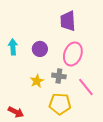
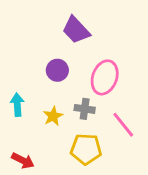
purple trapezoid: (68, 21) -> (76, 30), moved, turned -40
cyan arrow: (13, 47) -> (17, 105), moved

